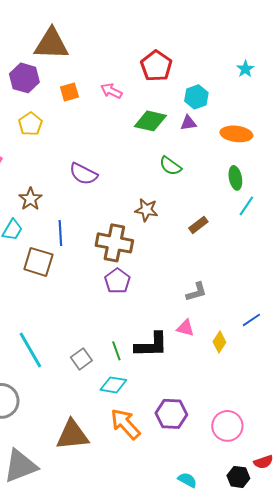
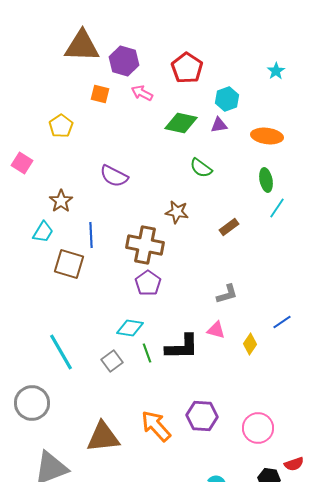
purple hexagon: (24, 78) -> (124, 61), moved
orange square: (69, 92) -> (100, 94), turned 30
cyan diamond: (113, 385) -> (130, 328), moved

